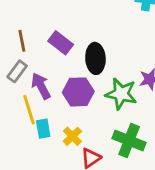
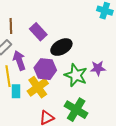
black ellipse: (95, 58) -> (61, 47), turned 55
yellow cross: (72, 136) -> (38, 87), moved, size x1.5

